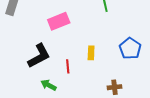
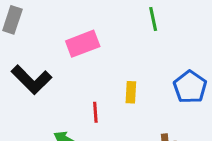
black L-shape: (39, 56) -> (31, 80), moved, turned 72

